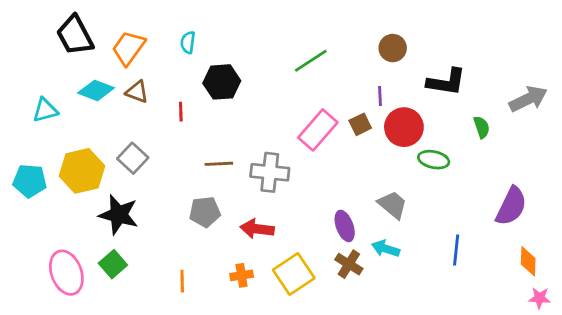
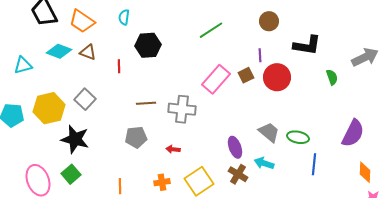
orange trapezoid: (129, 48) -> (82, 21), turned -92
green ellipse: (434, 160) -> (298, 137), moved
red arrow: (257, 229) -> (173, 149), size x0.6

